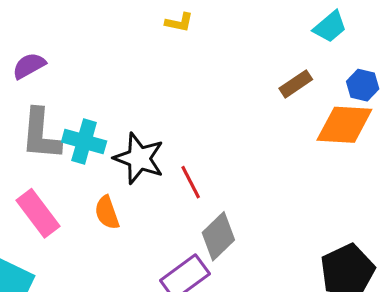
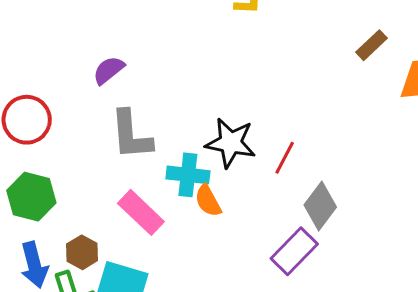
cyan cross: (84, 141) -> (188, 175), moved
red line: (191, 182) -> (285, 158), turned 64

